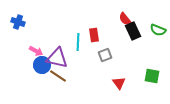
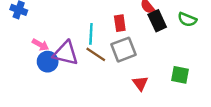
red rectangle: (94, 35) -> (120, 23), moved
gray square: (105, 55) -> (123, 50), size x1.5
brown line: (58, 76) -> (96, 54), moved

